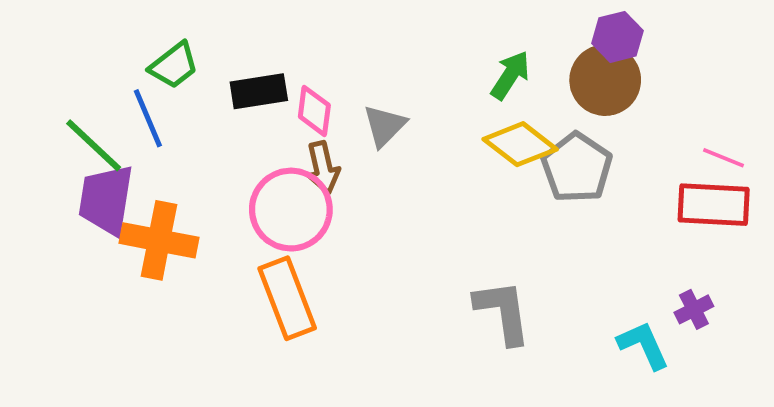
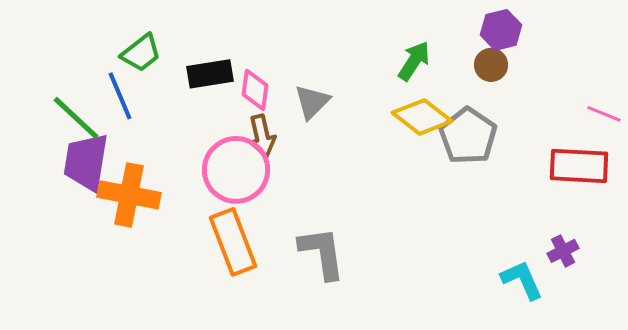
brown circle: (605, 80) -> (491, 65), size x0.6
pink line: (723, 158) -> (604, 114), moved
gray L-shape: (503, 312) -> (322, 253), moved

